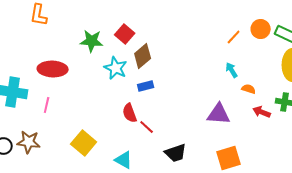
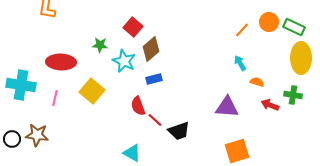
green star: (92, 41) -> (100, 45), moved, size x0.7
yellow square: (84, 143) -> (92, 91), moved
black trapezoid: (176, 153) -> (179, 131), moved

